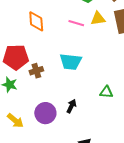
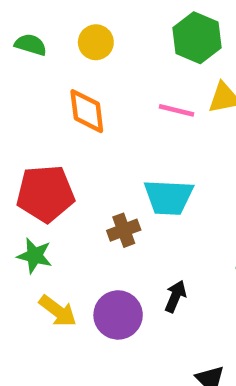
brown cross: (36, 71) -> (124, 230), moved
yellow arrow: (15, 121) -> (58, 311), moved

